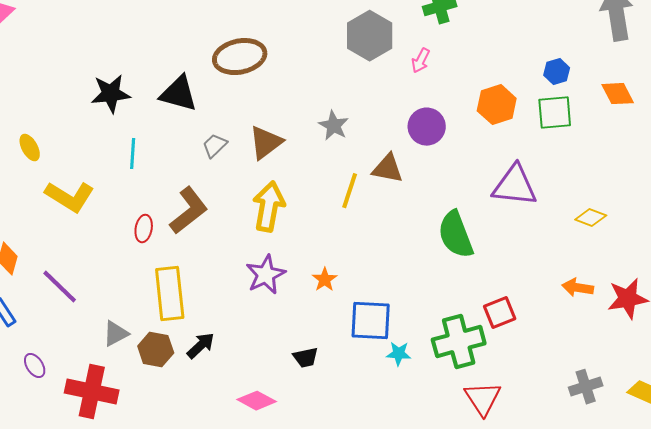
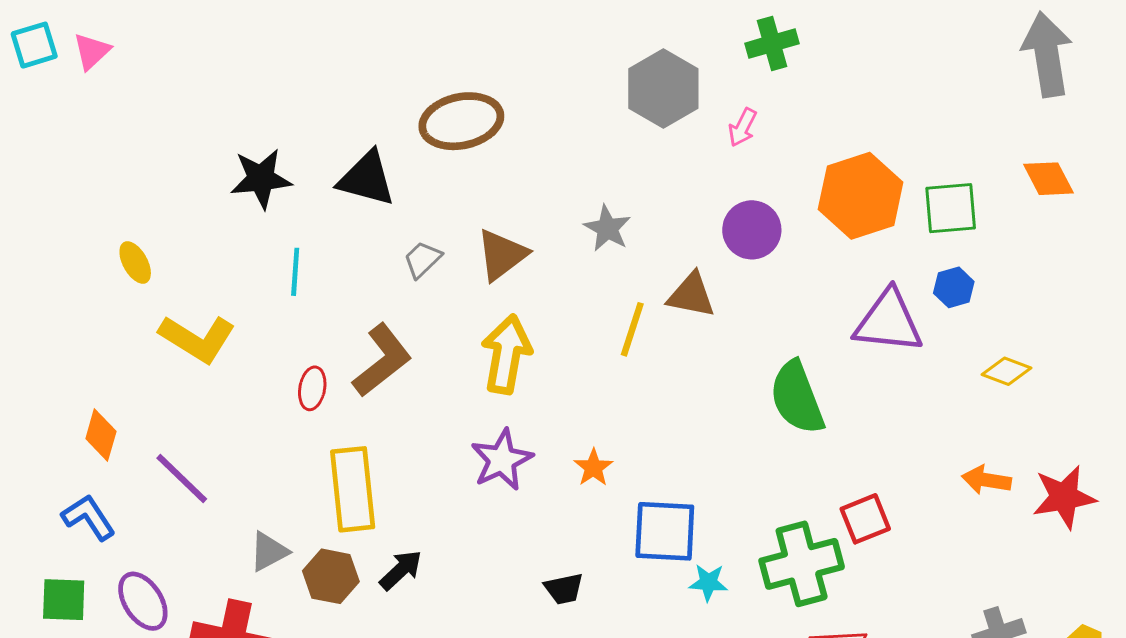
blue hexagon: (557, 72) -> (954, 287), moved
orange hexagon: (497, 105) -> (861, 196), size x1.4
purple ellipse: (35, 366) -> (143, 601), size x1.5

